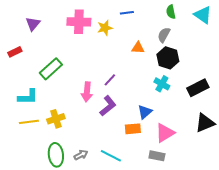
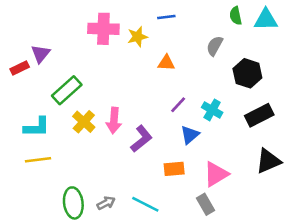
green semicircle: (171, 12) -> (236, 16), moved
cyan triangle: (203, 15) -> (266, 20), turned -36
purple triangle: (33, 24) -> (41, 54), moved
orange triangle: (138, 48) -> (166, 63), moved
black hexagon: (168, 58) -> (247, 73), moved
purple line: (110, 80) -> (178, 105), moved
blue triangle: (145, 112) -> (190, 135), moved
yellow cross: (56, 119) -> (84, 122), moved, turned -30
gray rectangle: (157, 156) -> (206, 204), turned 49

